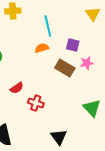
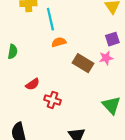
cyan line: (48, 26) -> (50, 19), moved
purple square: (73, 45) -> (112, 39), moved, turned -32

